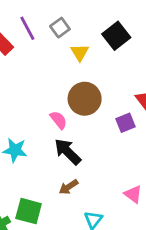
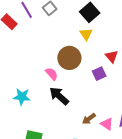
yellow triangle: (80, 52) -> (86, 34), moved
brown arrow: (68, 187) -> (89, 119), moved

